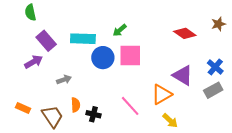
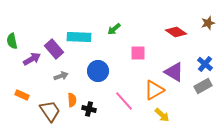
green semicircle: (30, 12) -> (12, 41), moved
purple rectangle: (46, 41) -> (54, 49), moved
pink square: (130, 55) -> (138, 53), moved, size x0.7
blue circle: (103, 58) -> (98, 71), moved
orange rectangle: (23, 108) -> (22, 95), moved

